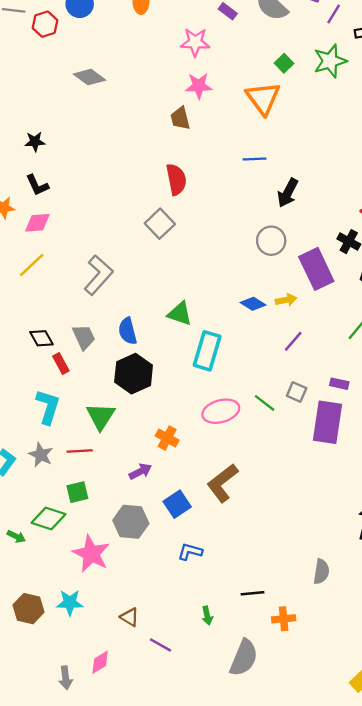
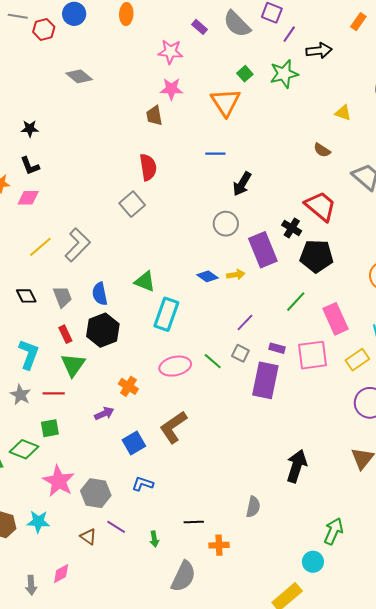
yellow line: (32, 265) -> (40, 247), moved
purple line: (293, 341) -> (245, 323), moved
red rectangle: (61, 363) -> (65, 334), moved
gray hexagon: (131, 522) -> (96, 493), moved
purple line: (161, 645) -> (116, 527), moved

